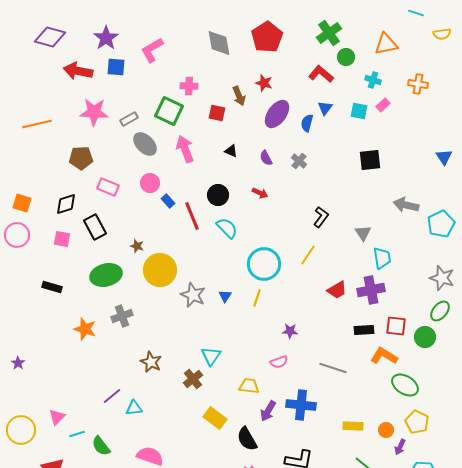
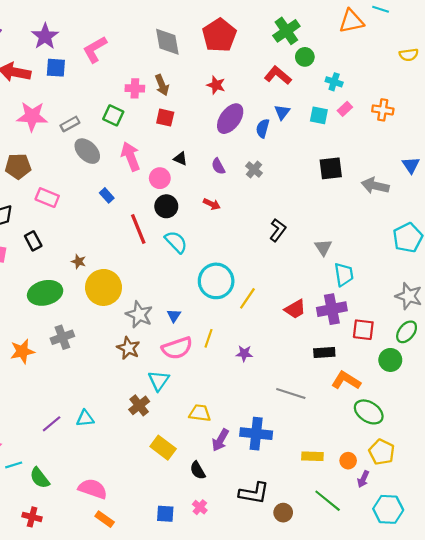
yellow semicircle: (442, 34) -> (409, 55), moved
orange triangle: (386, 44) -> (351, 21), moved
orange cross: (418, 84) -> (383, 110), moved
brown arrow: (239, 96) -> (162, 85), moved
green square: (169, 111) -> (113, 115), size x0.7
pink circle: (150, 183) -> (160, 178), moved
blue rectangle: (168, 201) -> (107, 195), moved
gray arrow: (406, 205) -> (375, 186), moved
black rectangle: (95, 227) -> (33, 241), size x0.7
yellow line: (308, 255) -> (247, 298), moved
yellow line: (257, 298) -> (208, 338), moved
red square: (396, 326) -> (363, 330), moved
orange star: (85, 329) -> (22, 351), turned -30
brown star: (151, 362) -> (128, 348), moved
pink semicircle: (279, 362) -> (177, 348), moved, size x1.6
cyan triangle: (134, 408) -> (85, 418), moved
black semicircle: (247, 439) -> (198, 470), size x0.7

